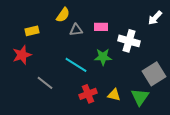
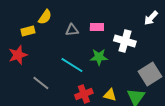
yellow semicircle: (63, 15) -> (45, 17), moved

